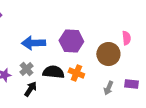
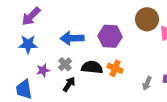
brown circle: (108, 54) -> (147, 19), moved

